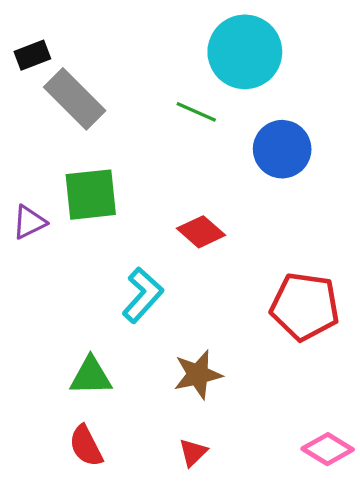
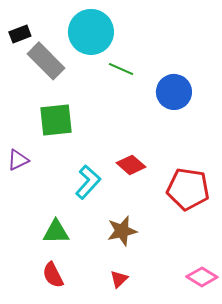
cyan circle: (245, 52) -> (91, 32), moved
purple triangle: (29, 222) -> (18, 160), moved
red diamond: (201, 232) -> (131, 165), moved

